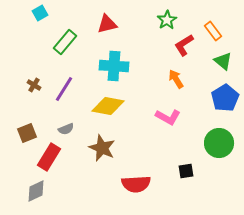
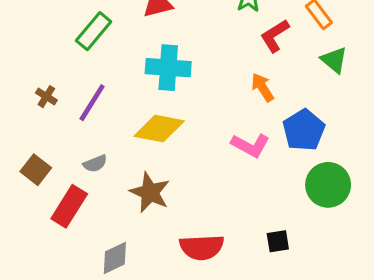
blue pentagon: (225, 98) -> (304, 130), moved
brown square: (27, 133) -> (36, 170), turned -30
black square: (186, 171) -> (278, 241), moved
gray diamond: (36, 191) -> (115, 258), moved

